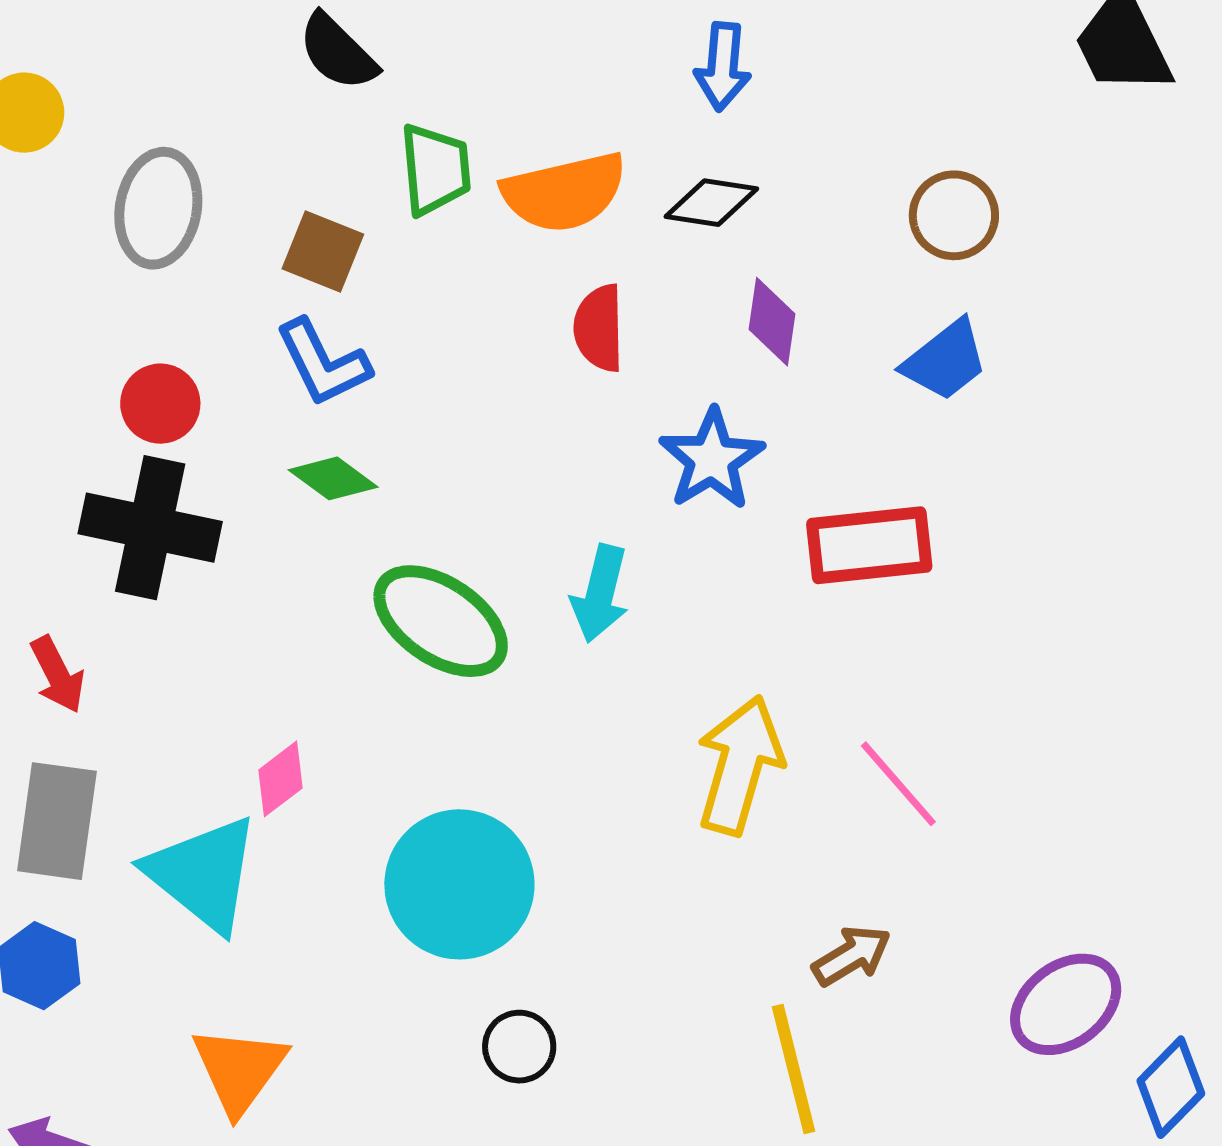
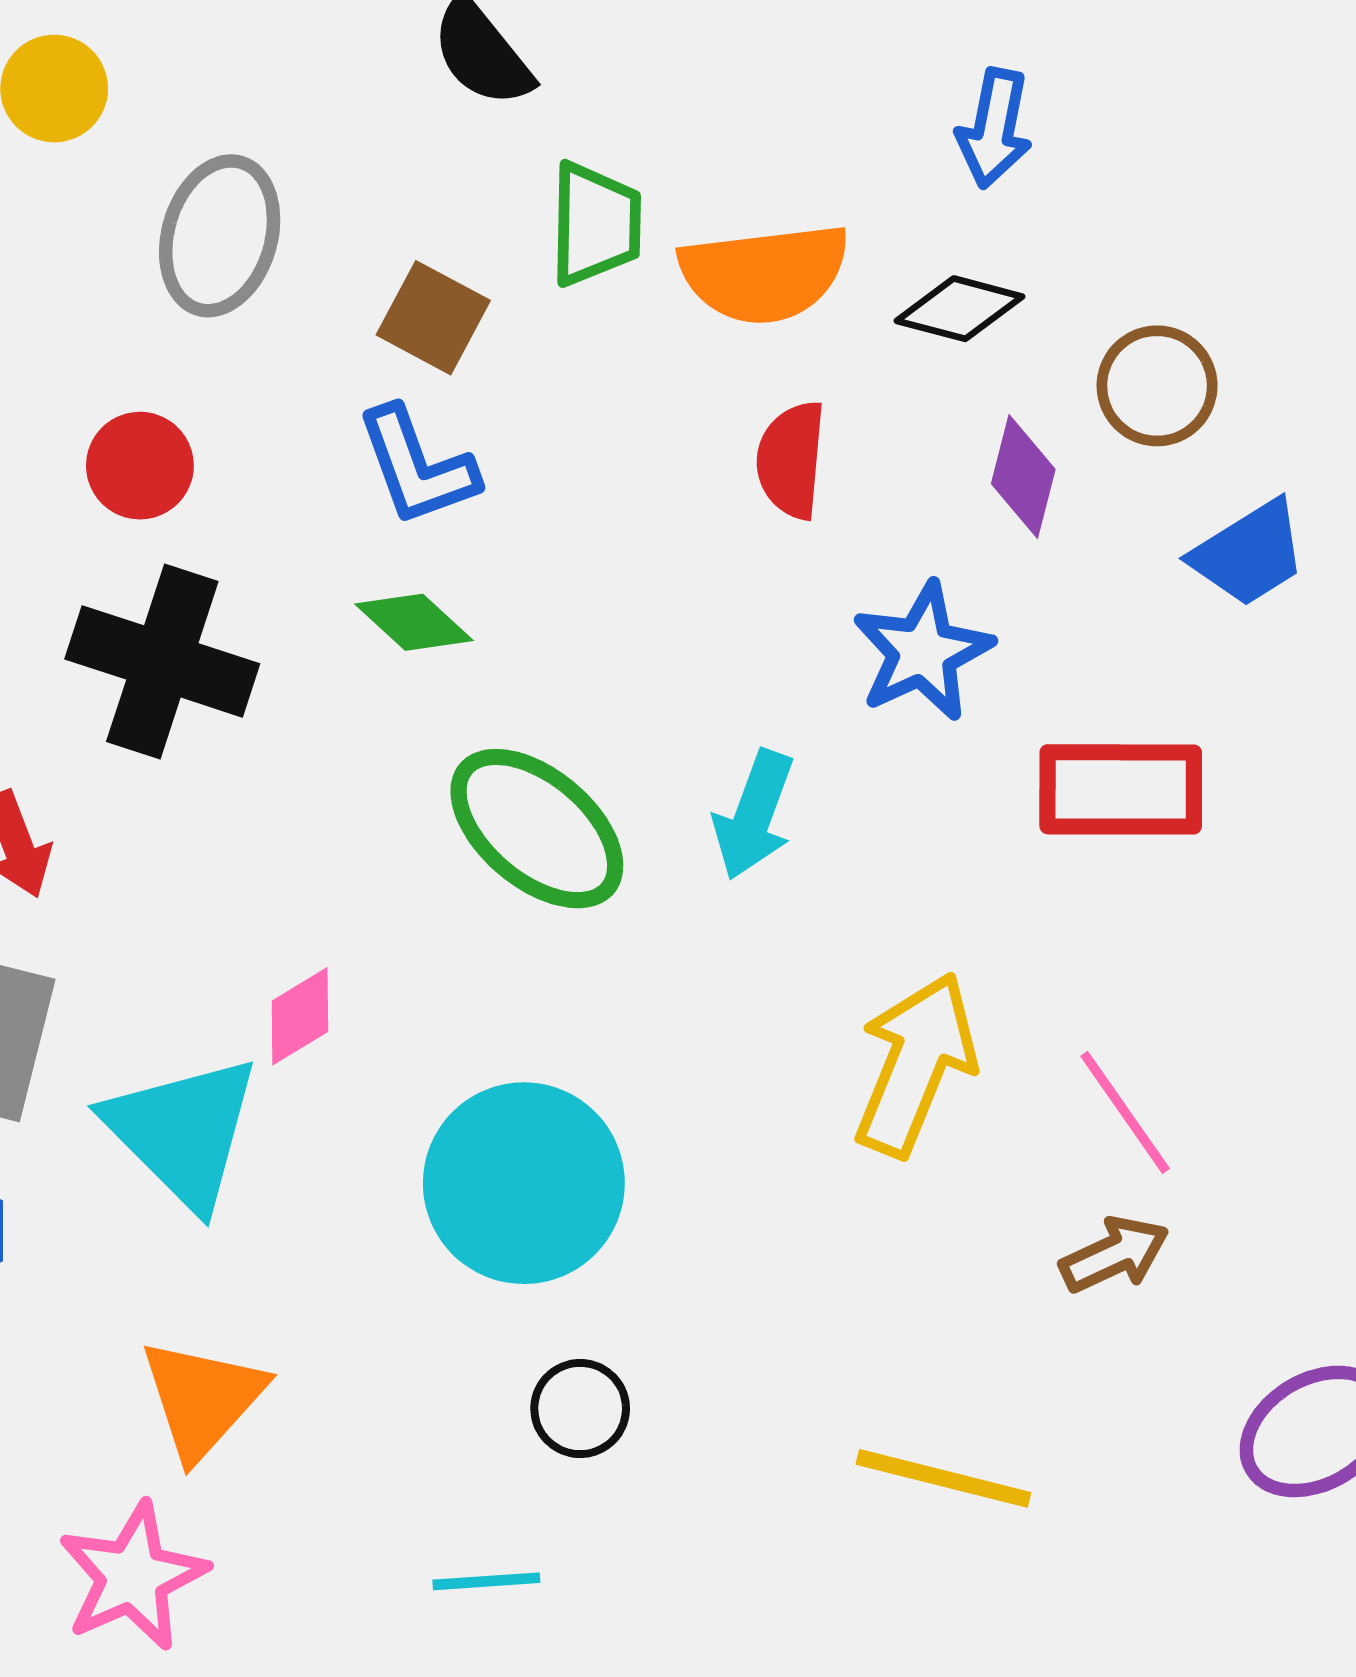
brown circle: (954, 215) -> (1157, 386), moved
red circle: (160, 404) -> (140, 466), moved
brown arrow: (852, 956) -> (1114, 1255), moved
yellow line: (794, 1069) -> (943, 1478), turned -68

